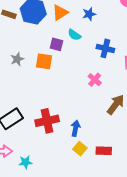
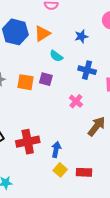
blue star: (89, 14) -> (81, 36), moved
purple square: (56, 44) -> (46, 79), moved

